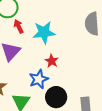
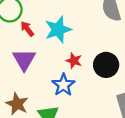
black circle: (56, 97) -> (106, 65), moved

